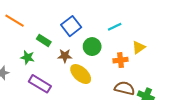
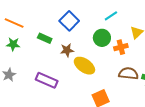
green circle: (92, 47) -> (102, 38), moved
green star: (27, 57) -> (13, 44), moved

